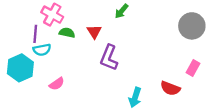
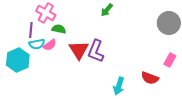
red triangle: (94, 32) -> (79, 50), moved, size x1.5
pink semicircle: (57, 84) -> (50, 45), moved

